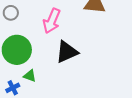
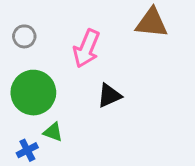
black triangle: (67, 52) -> (109, 96), size x0.7

